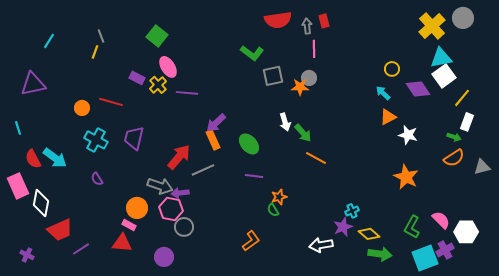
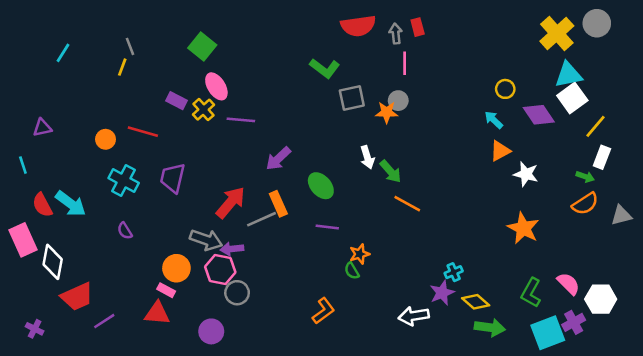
purple triangle: (33, 84) -> (42, 128), moved, size x0.6
orange rectangle: (213, 140) -> (278, 204), moved

